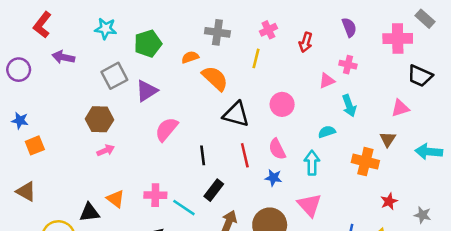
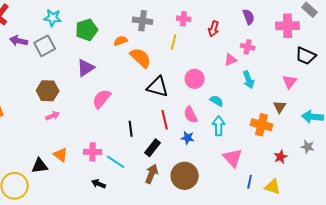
pink cross: (268, 30) -> (184, 19), turned 32
gray square: (114, 76) -> (45, 46), moved
pink triangle: (400, 108) -> (290, 82), turned -35
cyan semicircle: (327, 132) -> (217, 101), moved, turned 48
black line: (203, 155) -> (131, 129), moved
black rectangle: (214, 190) -> (153, 148), moved
pink triangle: (309, 205) -> (233, 158), moved
gray star: (423, 215) -> (308, 147), moved

